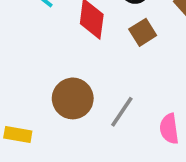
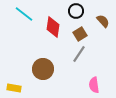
gray line: (122, 112) -> (79, 54), moved

